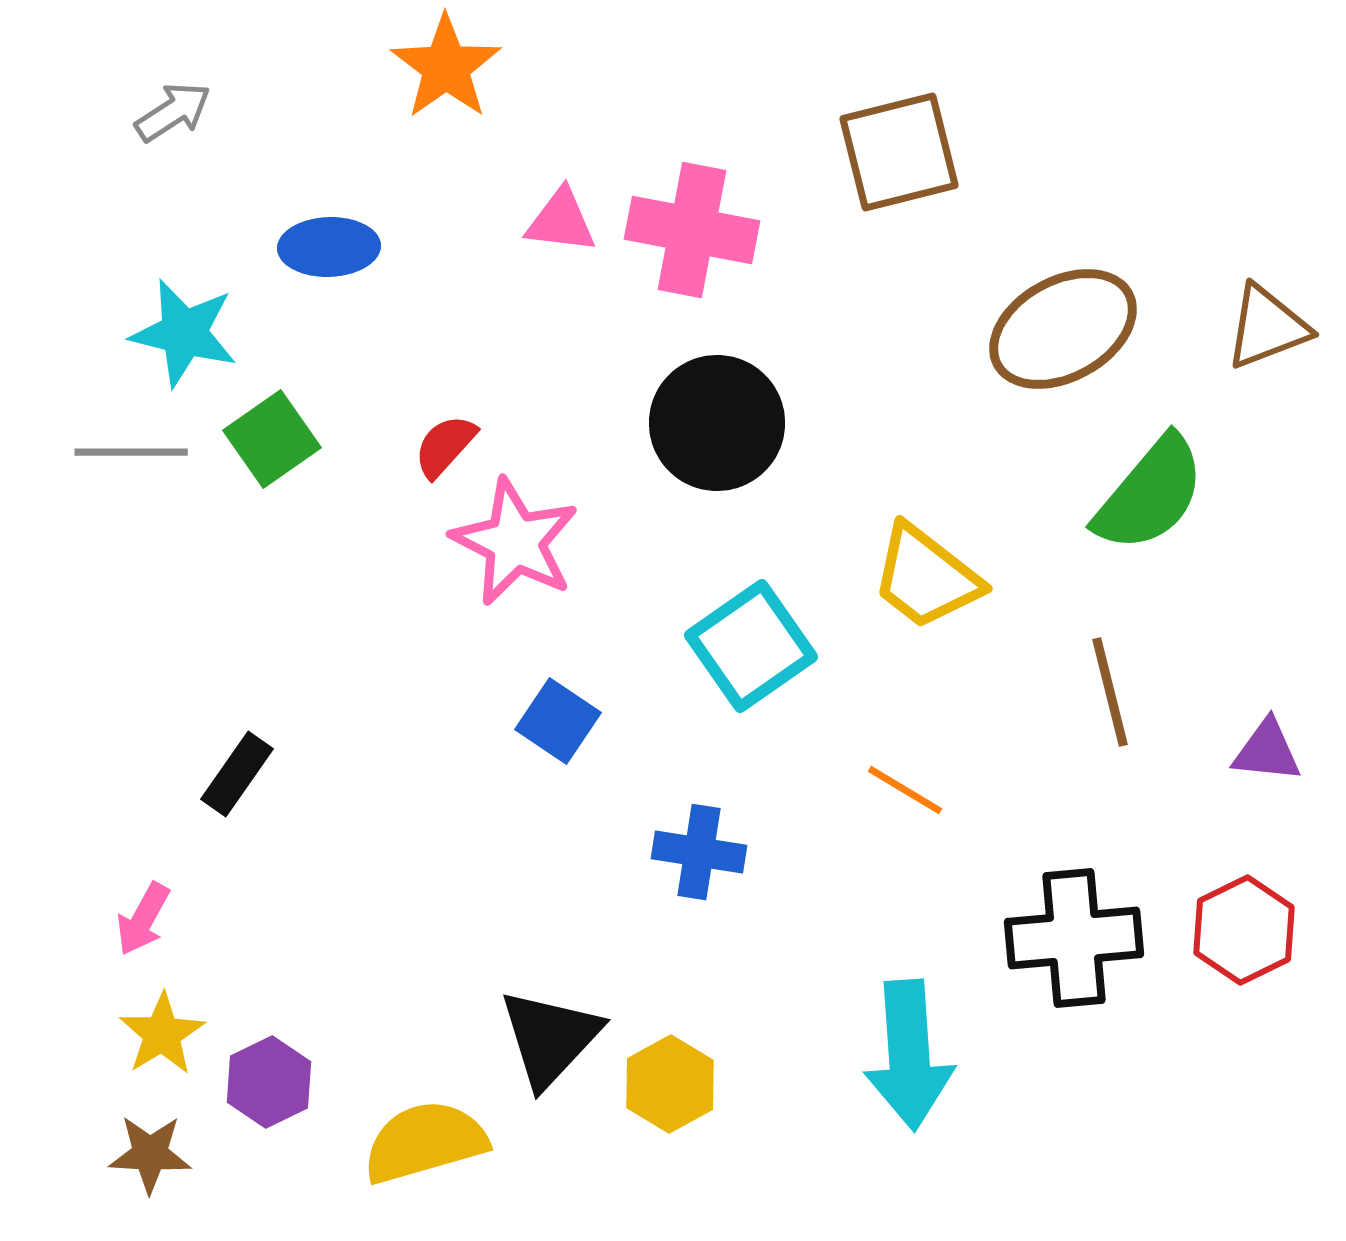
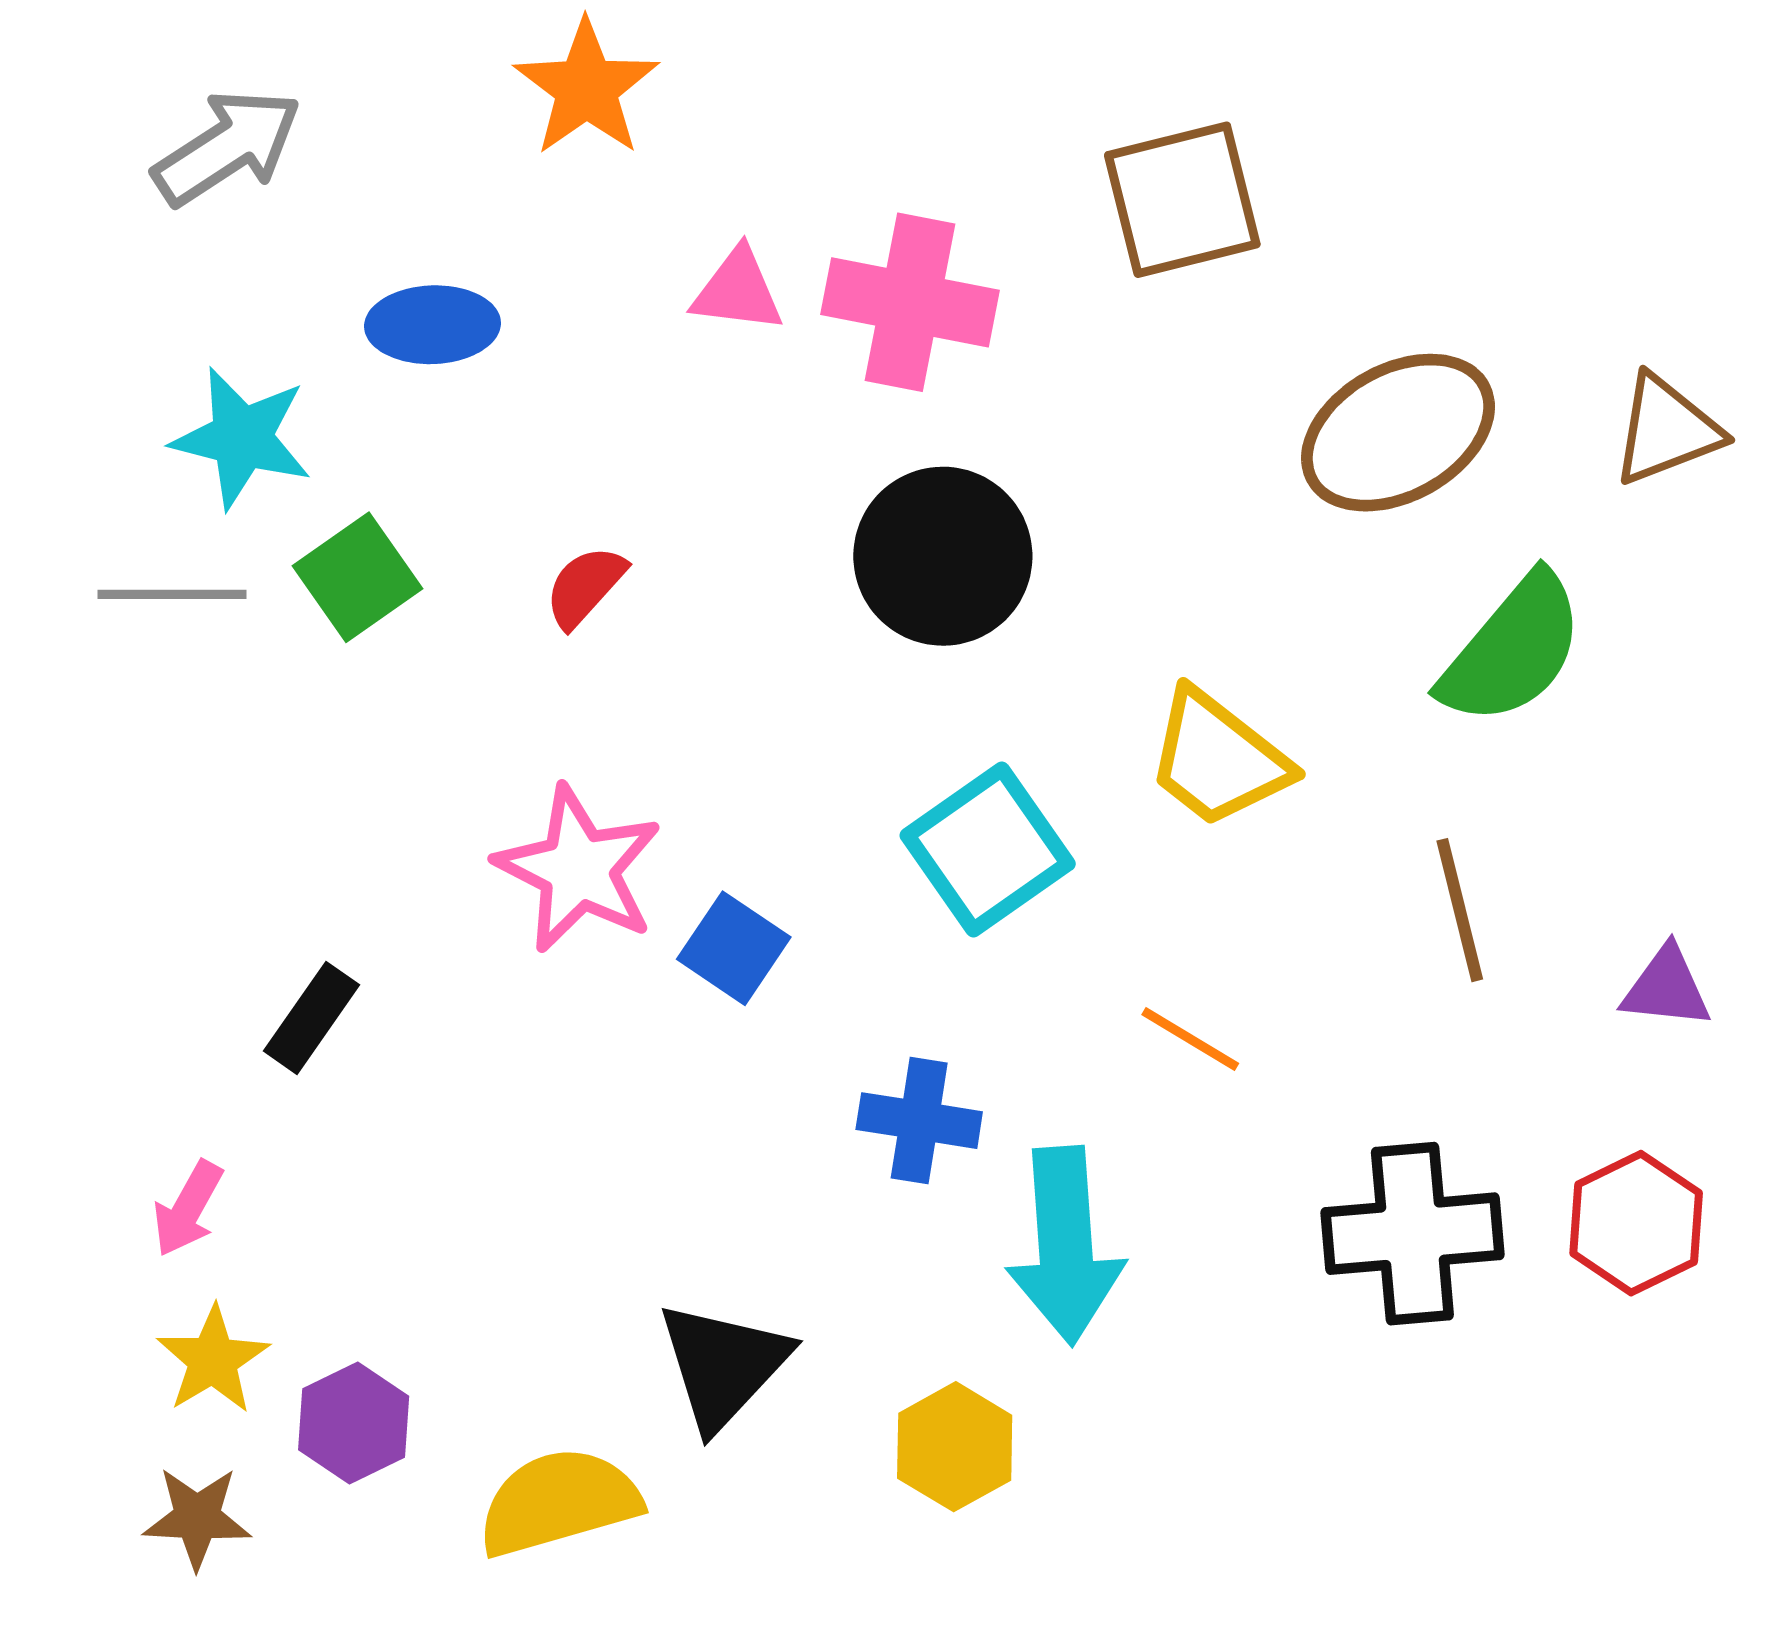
gray arrow: (173, 112) -> (227, 147), size x1.5
pink star: (515, 542) -> (579, 869), moved
cyan arrow: (909, 1055) -> (1065, 1245), moved
yellow hexagon: (670, 1084) -> (955, 1447), moved

